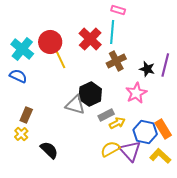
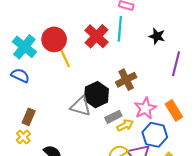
brown cross: (116, 61) -> (126, 80), moved
black star: (147, 69) -> (157, 36), moved
pink star: (136, 93) -> (145, 108), moved
orange rectangle: (163, 129) -> (174, 110), moved

